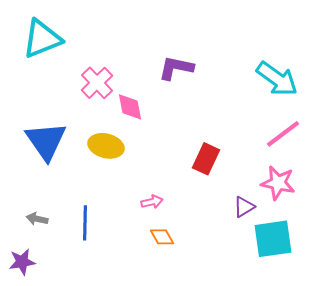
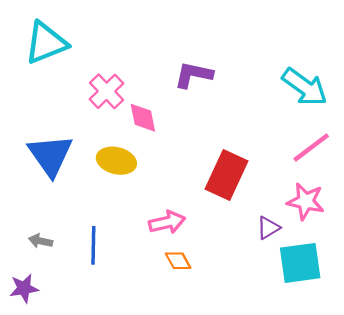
red rectangle: (206, 159) -> (226, 175), size x1.4
pink arrow: (152, 202) -> (167, 222), size x1.5

